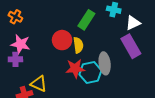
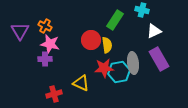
orange cross: (15, 17) -> (45, 26), moved
white triangle: (133, 23) -> (154, 31), moved
purple rectangle: (131, 46) -> (159, 59), moved
yellow triangle: (39, 84) -> (81, 83), moved

